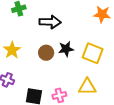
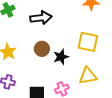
black star: (66, 49) -> (61, 57), moved

